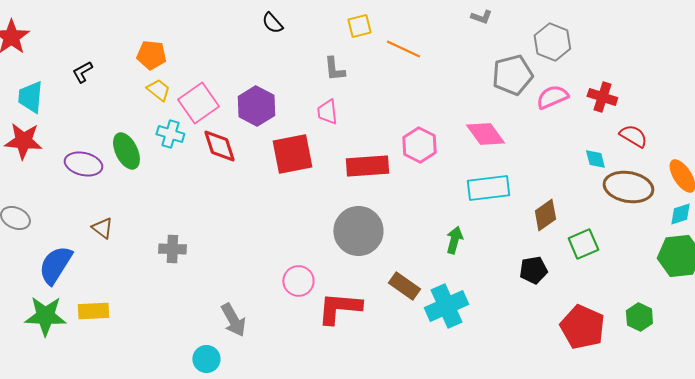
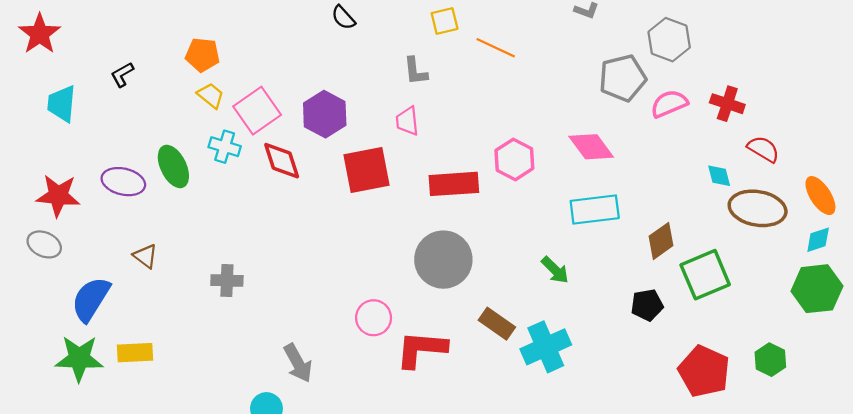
red star: (23, 141) -> (58, 196), moved
green arrow: (454, 240) -> (555, 270), turned 120
green square: (583, 244) -> (705, 275), size x1.4

